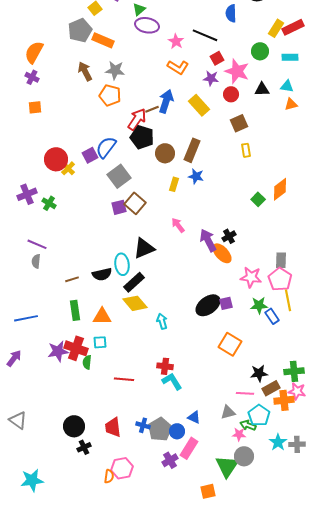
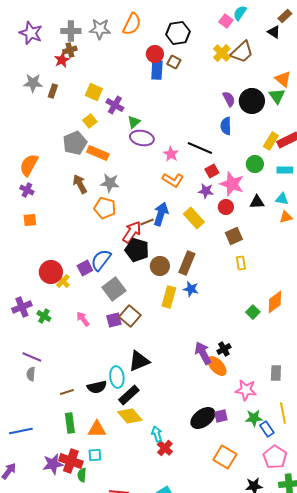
yellow rectangle: (174, 184) -> (169, 297), size x1.5
pink arrow: (178, 225) -> (83, 319), moved
pink pentagon: (280, 279) -> (275, 457), moved
red cross: (165, 366) -> (165, 448), moved, turned 35

